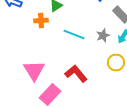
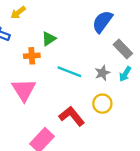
yellow circle: (116, 62) -> (102, 104), moved
pink triangle: (34, 70) -> (24, 90), moved

